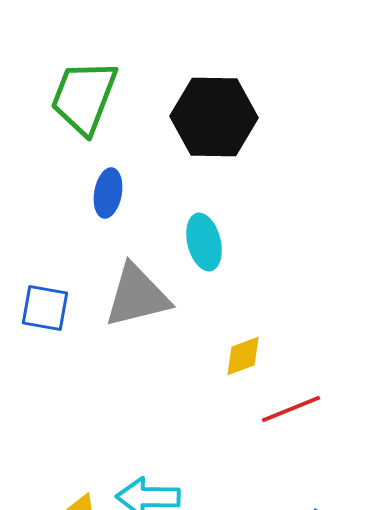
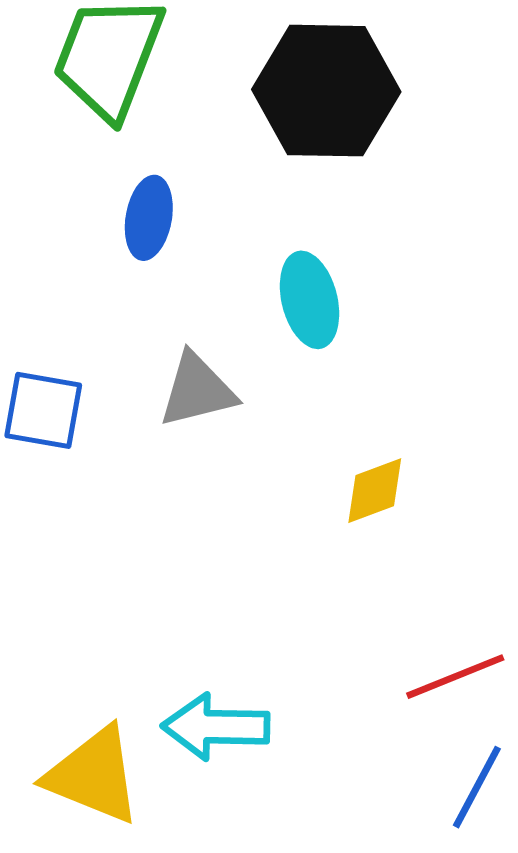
gray triangle: (137, 296) -> (197, 390), size x0.7
red line: (291, 409) -> (455, 677), moved

